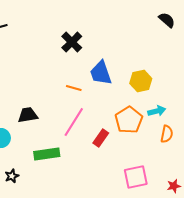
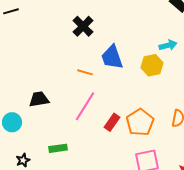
cyan arrow: (157, 111) -> (168, 45), moved
orange pentagon: (129, 120) -> (140, 122), moved
green rectangle: (47, 154) -> (58, 148), moved, size x0.7

